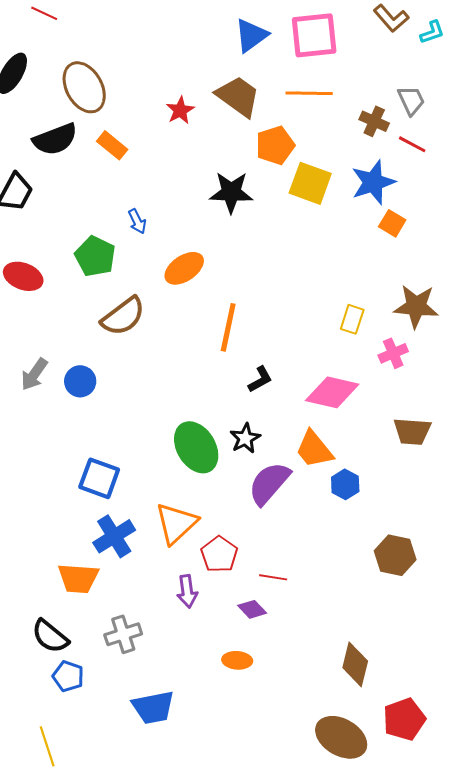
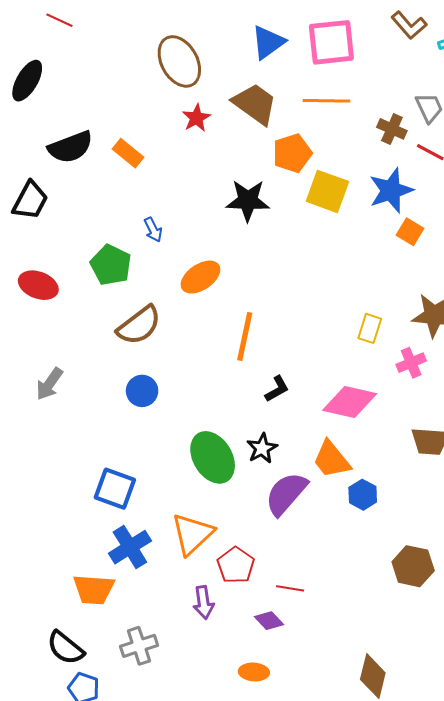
brown ellipse: (84, 87) -> (179, 61), moved
blue circle: (80, 381) -> (142, 391), moved

